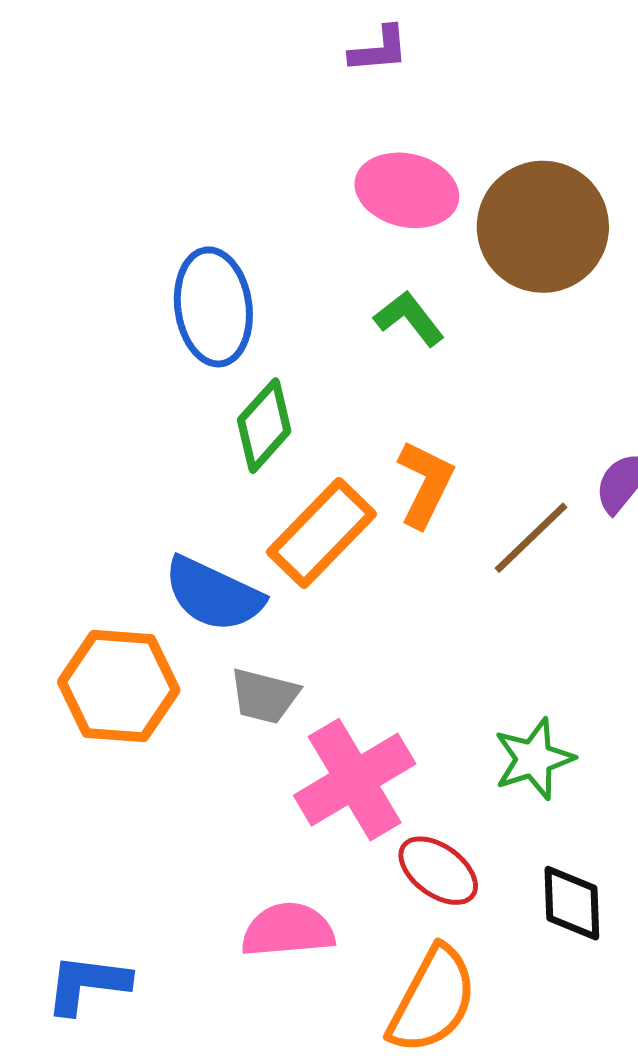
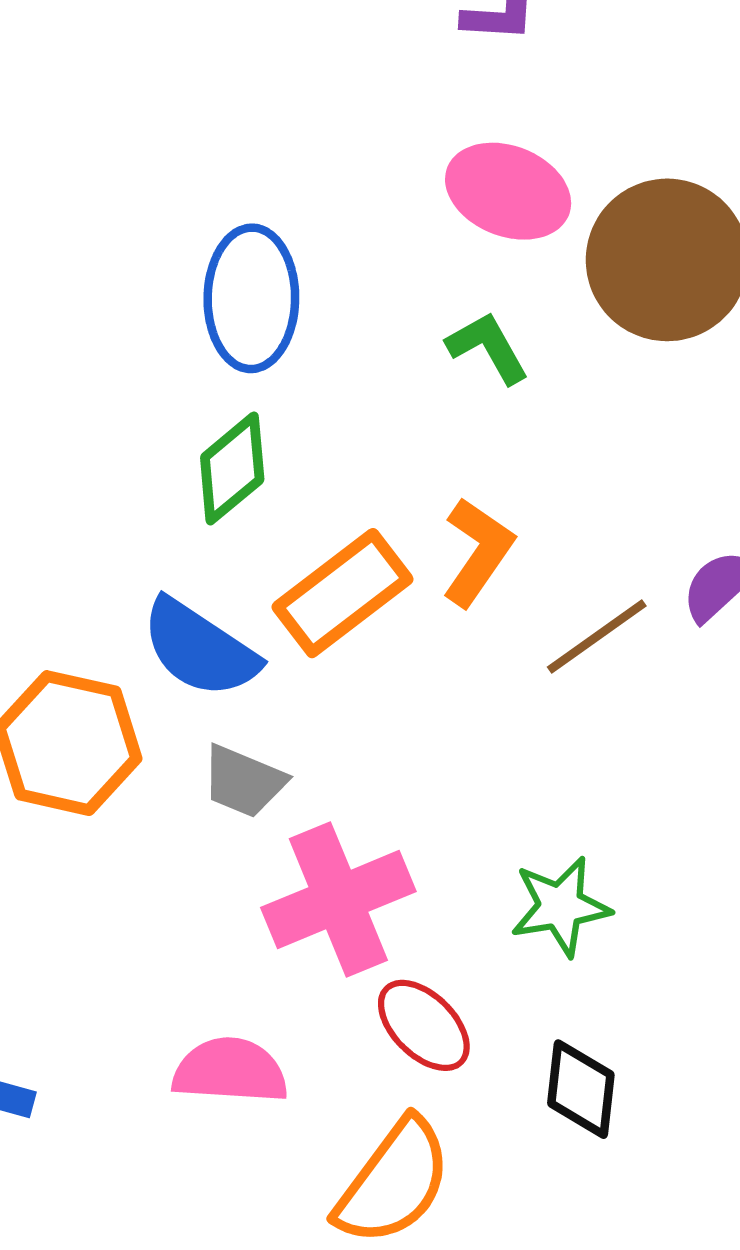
green diamond: (264, 426) -> (232, 468), moved

